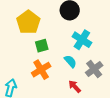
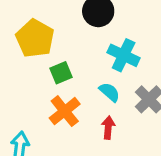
red arrow: (75, 86) -> (108, 128), moved, turned 56

